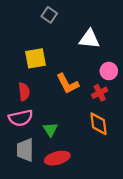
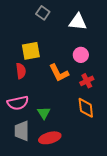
white triangle: (89, 39) -> (78, 22), moved
pink circle: (109, 71) -> (81, 55), moved
red semicircle: (24, 92) -> (21, 71), moved

